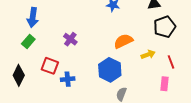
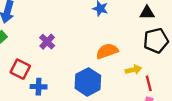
red line: (171, 62) -> (149, 83), moved

